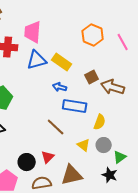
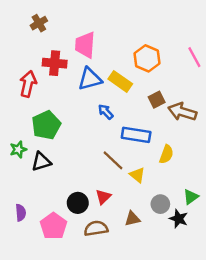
orange hexagon: (93, 35) -> (147, 58), moved
blue arrow: (60, 87) -> (106, 112), moved, turned 32
yellow triangle: (84, 145) -> (137, 175), moved
gray circle: (104, 145) -> (160, 204), moved
brown triangle: (72, 175) -> (132, 219), size x0.6

